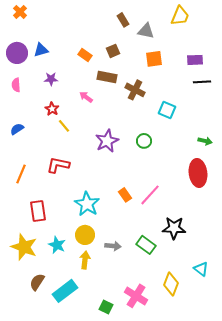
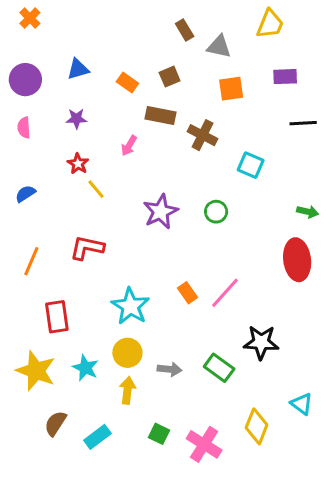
blue triangle: (41, 50) -> (78, 69), moved
purple rectangle: (195, 60) -> (285, 77), moved
pink arrow: (86, 97) -> (129, 146), turned -96
cyan rectangle: (65, 291) -> (97, 437), size x0.7
green square: (106, 307) -> (159, 434), moved

